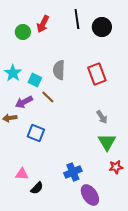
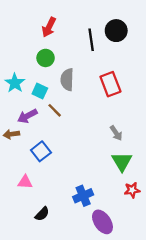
black line: (77, 19) -> (91, 40), moved
green circle: (23, 32) -> (46, 58), moved
blue square: (36, 133) -> (41, 151), turned 30
pink triangle: (22, 174) -> (25, 182), moved

